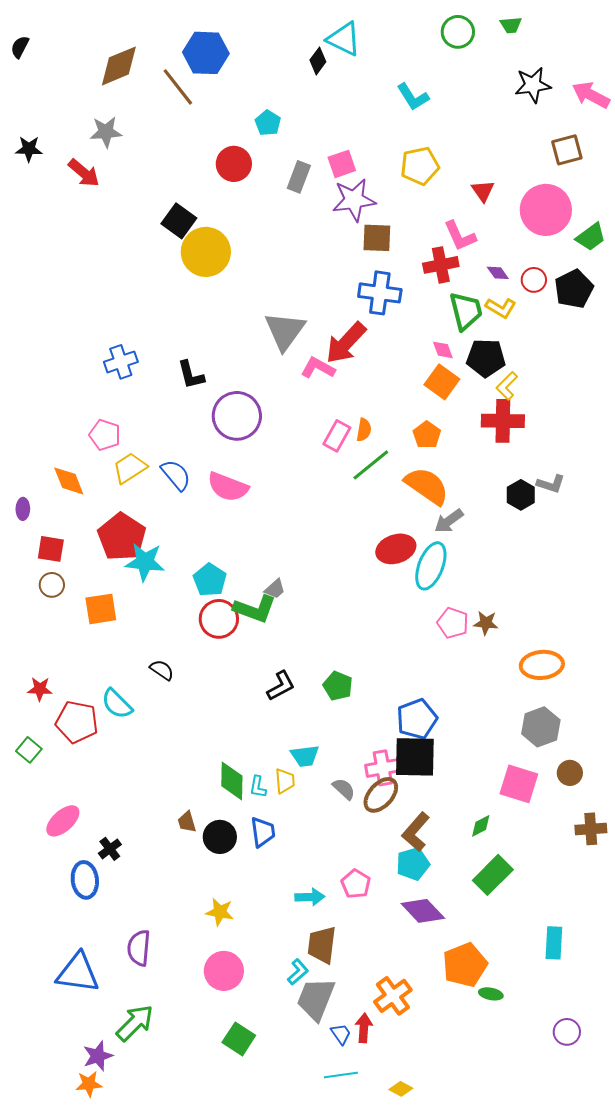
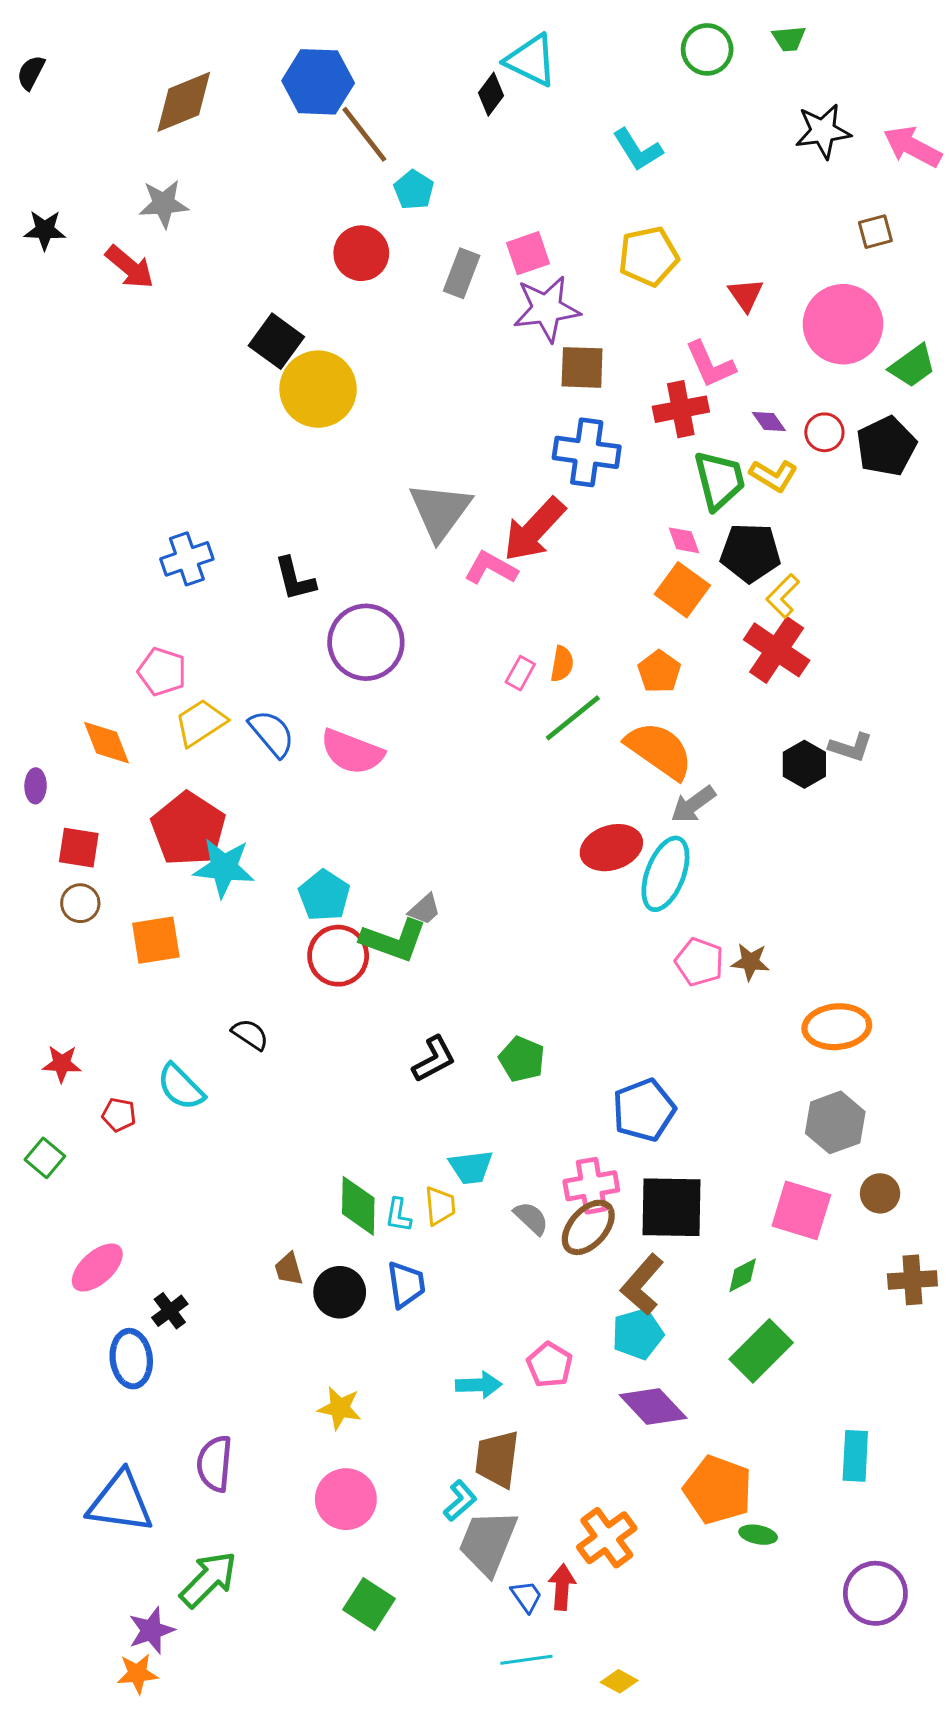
brown line: (178, 87) -> (364, 134), moved
brown square: (567, 150) -> (875, 232), size x0.7
red cross: (503, 421) -> (777, 650), turned 33
pink rectangle: (337, 436) -> (520, 673), size x0.7
red pentagon: (77, 722) -> (119, 1115), size x0.5
black square: (415, 757) -> (672, 1207), moved
orange pentagon: (465, 965) -> (718, 1490), turned -30
purple circle: (567, 1032) -> (875, 1593), size x1.5

